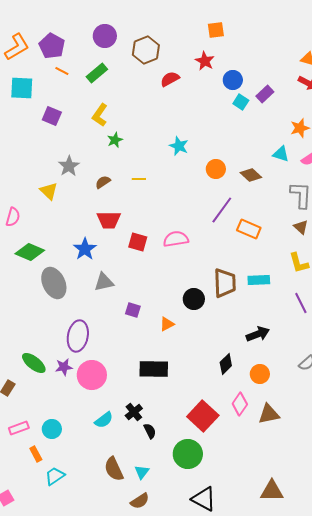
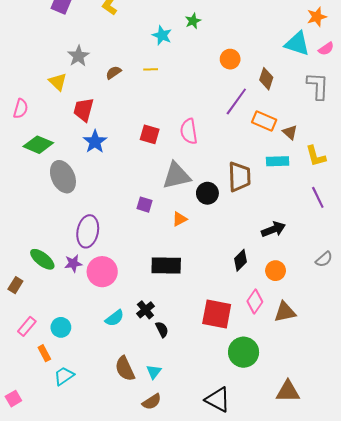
green star: (115, 140) -> (193, 21), moved
cyan star: (179, 146) -> (162, 35), moved
cyan triangle: (281, 154) -> (297, 44), size x1.5
brown diamond: (251, 175) -> (266, 79), moved, turned 65
red trapezoid: (109, 220) -> (84, 110), moved, turned 105
brown triangle: (301, 227) -> (290, 132), moved
pink semicircle: (176, 239) -> (189, 131), turned -90
cyan rectangle: (259, 280) -> (278, 161), moved
gray triangle: (104, 282) -> (176, 176), moved, size x1.4
red square: (203, 416) -> (217, 314), turned -32
pink rectangle: (19, 428) -> (27, 326), turned -30
green circle: (188, 454) -> (244, 352), moved

